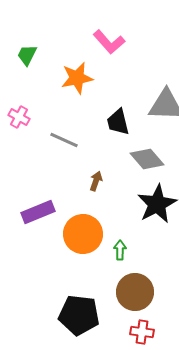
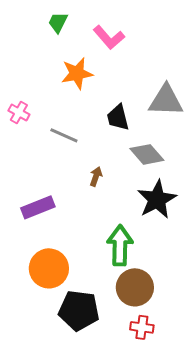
green trapezoid: (27, 55) -> (58, 22), moved
orange circle: (83, 234) -> (49, 268), moved
green arrow: (120, 250) -> (120, 245), size x2.0

